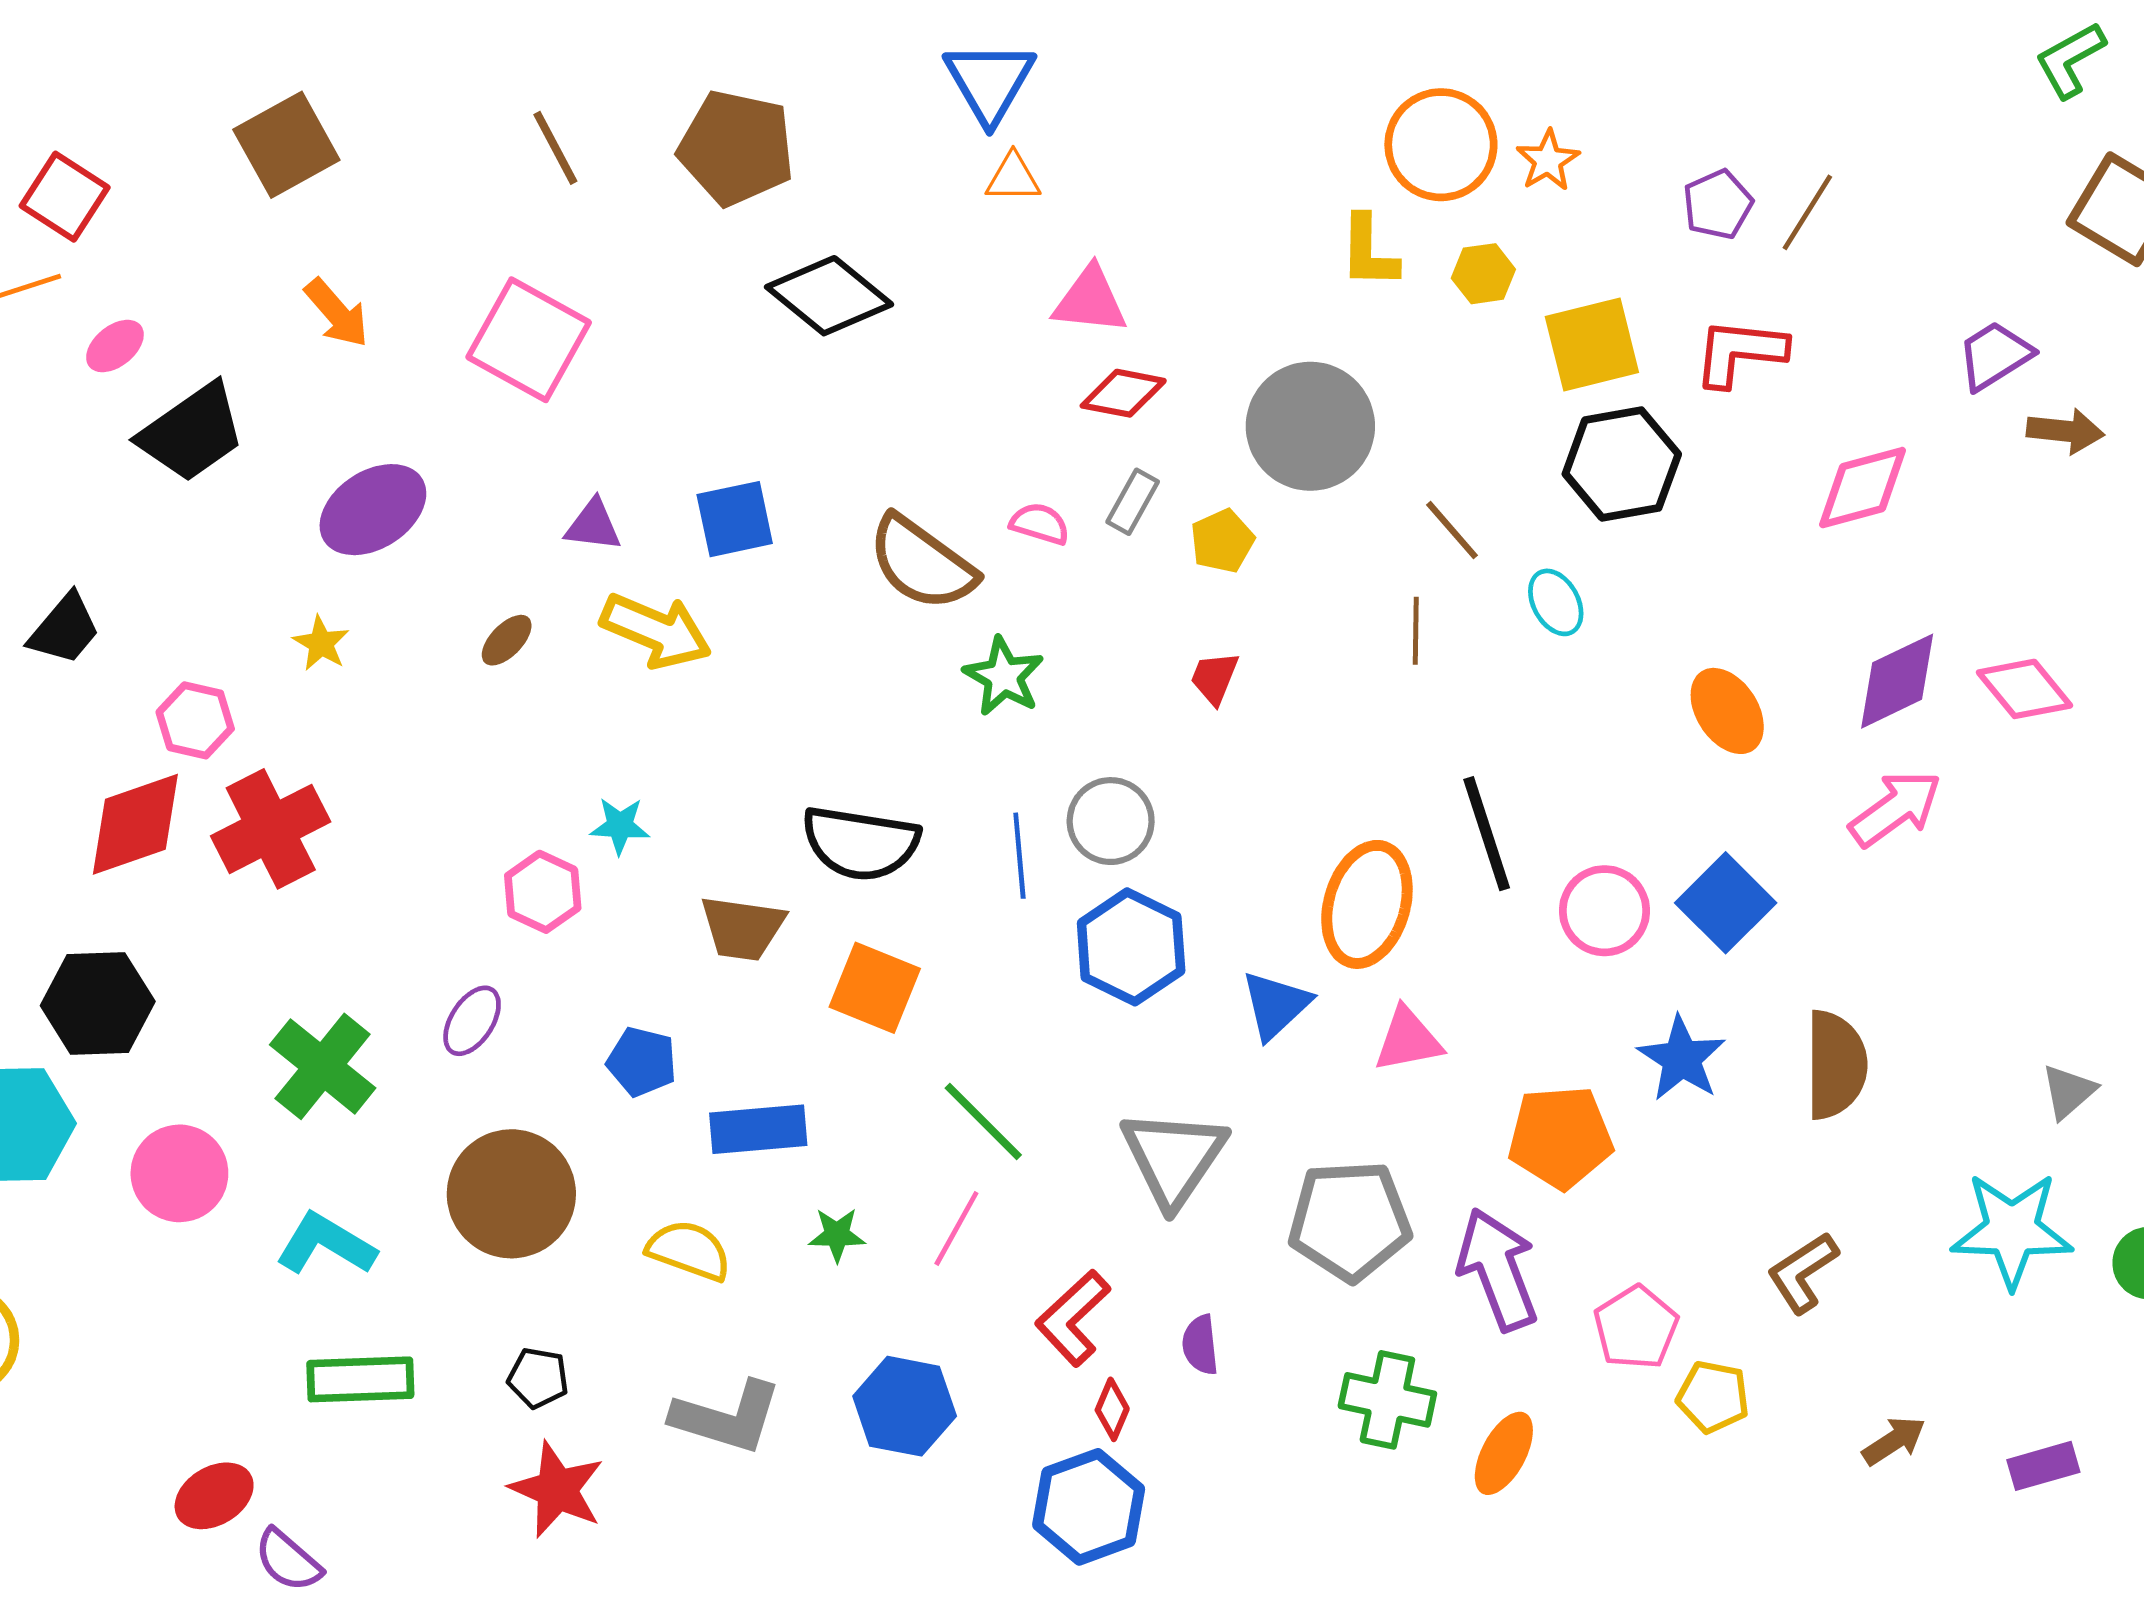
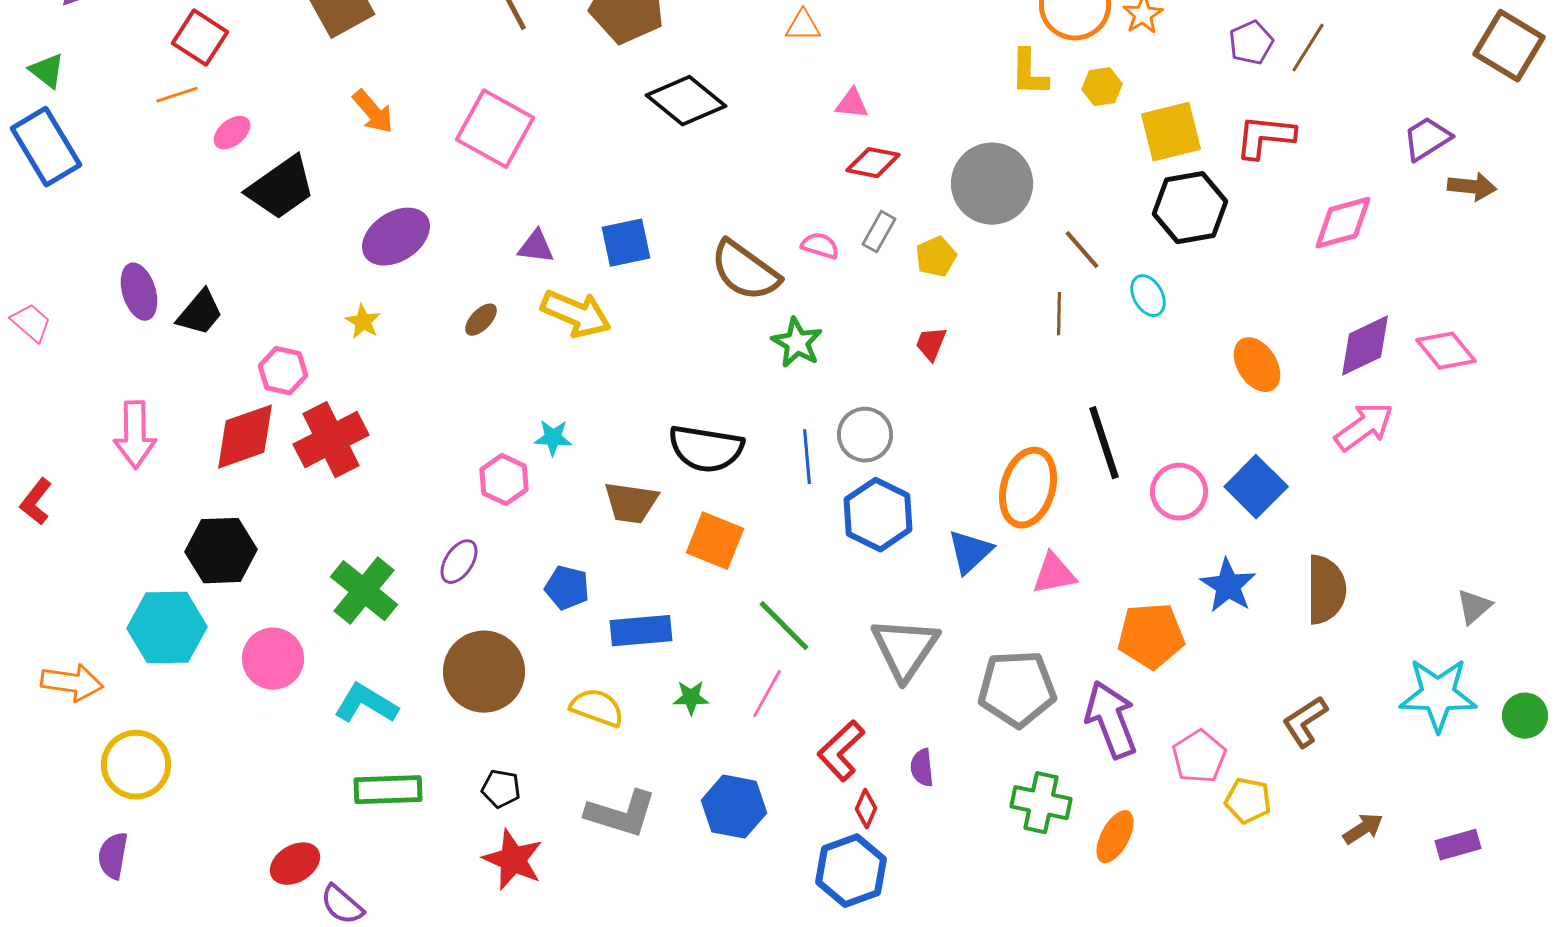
pink triangle: (1090, 300) -> (852, 104), size x0.7

